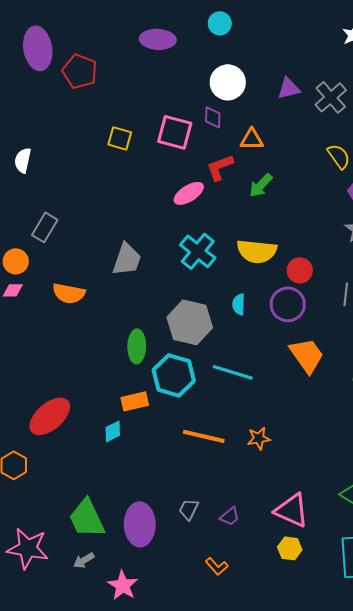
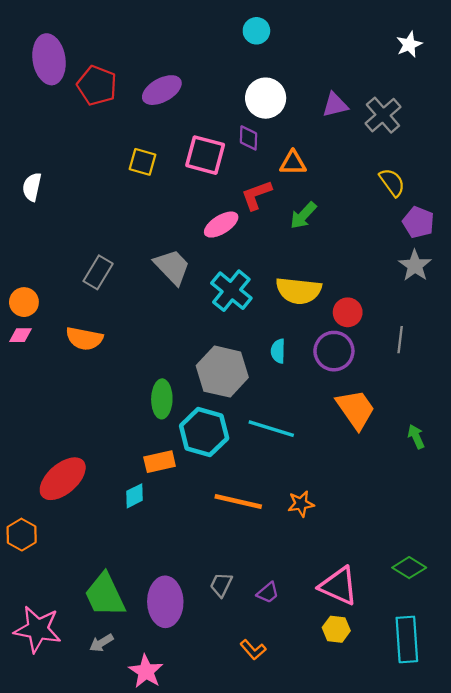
purple ellipse: (158, 39) -> (162, 90), moved, turned -32
gray rectangle: (45, 227) -> (98, 272), moved
gray trapezoid: (127, 259) -> (172, 267), moved, turned -63

